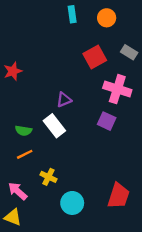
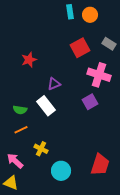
cyan rectangle: (72, 14) -> (70, 12), moved
red star: (13, 71) -> (29, 60), moved
purple square: (107, 121) -> (90, 102), turned 35

